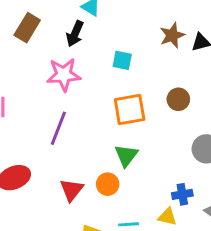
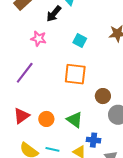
pink star: (64, 75) -> (39, 39), size x0.7
brown circle: (178, 99) -> (103, 96), moved
green triangle: (126, 155) -> (75, 120), moved, turned -48

